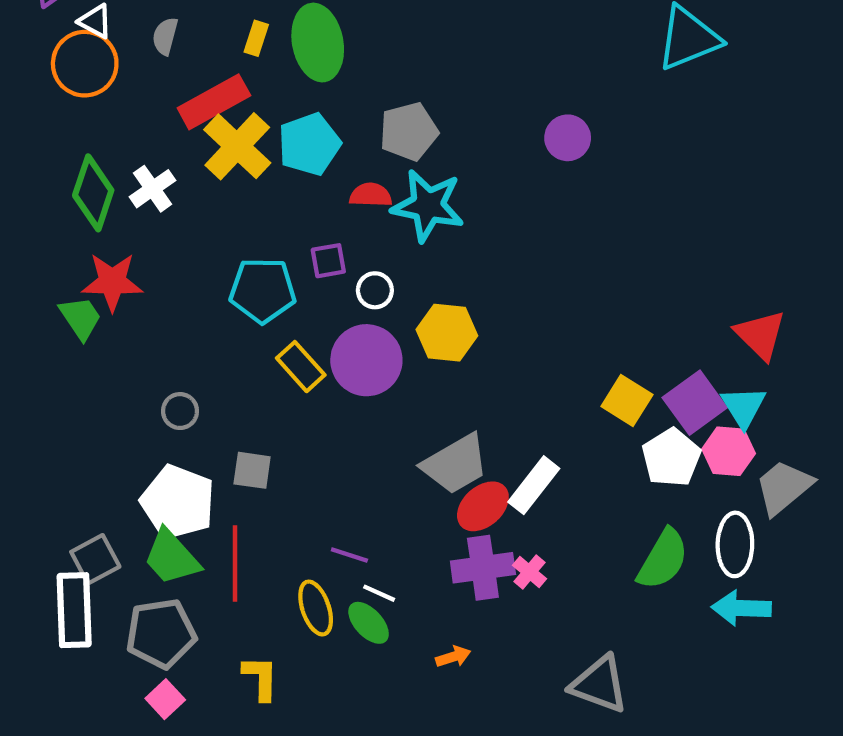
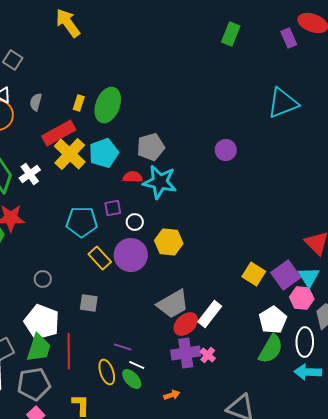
green ellipse: (318, 43) -> (108, 105), turned 32
white pentagon: (671, 458) -> (273, 320), moved
gray square: (252, 470) -> (89, 303), moved
green trapezoid: (172, 557) -> (39, 348), turned -120

